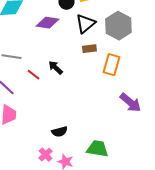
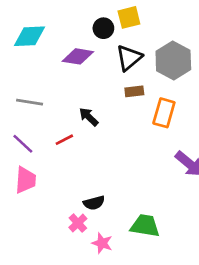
red line: (33, 75) -> (64, 140), moved, turned -64
pink cross: (45, 155) -> (78, 223), moved

